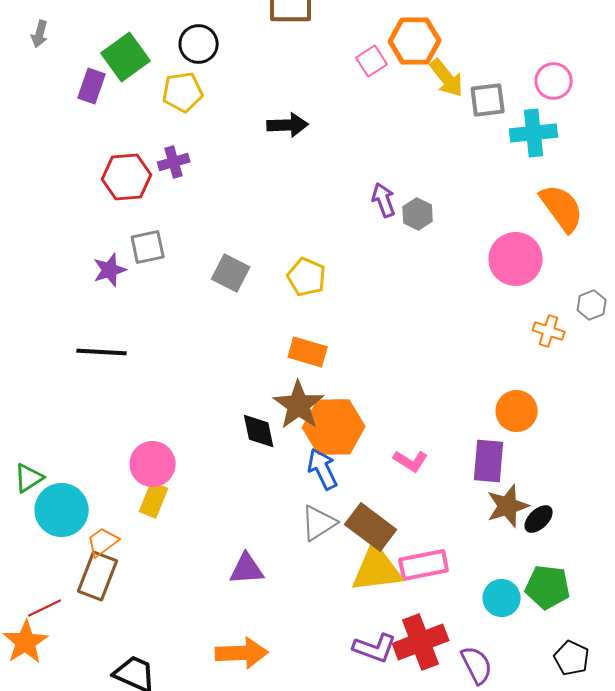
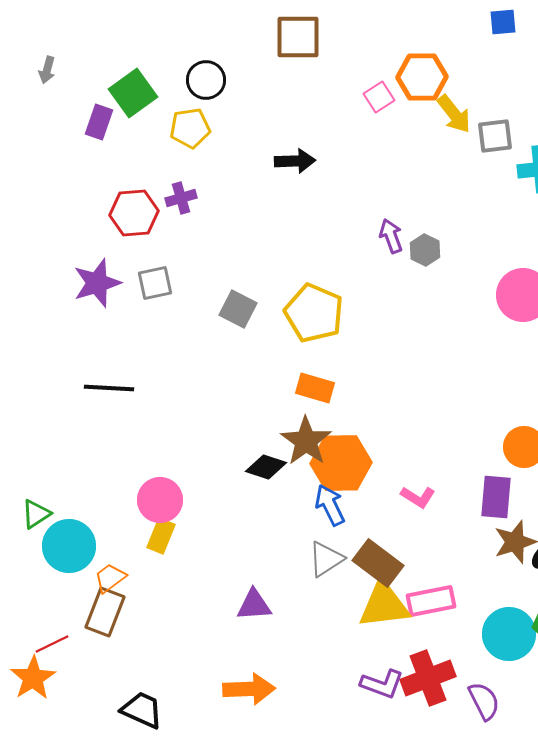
purple star: (110, 270) -> (97, 283), moved, size x1.4
yellow pentagon: (307, 277) -> (314, 313), size x1.5
black diamond: (259, 431) -> (266, 467), turned -60
cyan circle: (502, 598) -> (509, 634), size x1.4

